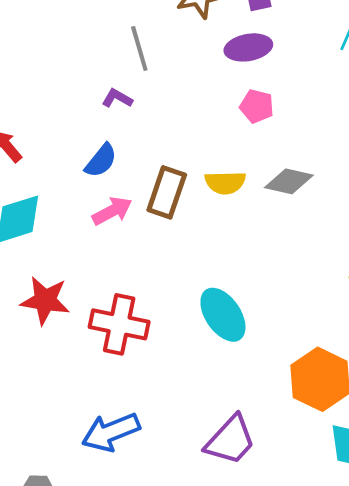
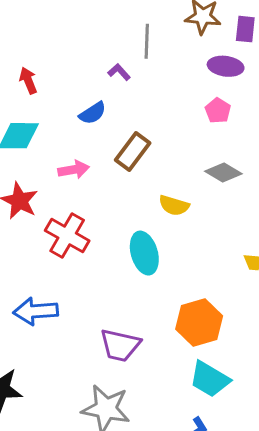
yellow semicircle: (225, 183) -> (174, 205), moved
pink arrow: (112, 211) -> (74, 170), moved
purple trapezoid: (230, 440) -> (120, 345), turned 42

